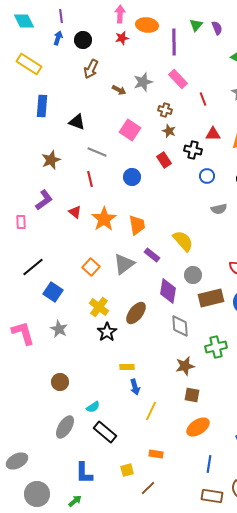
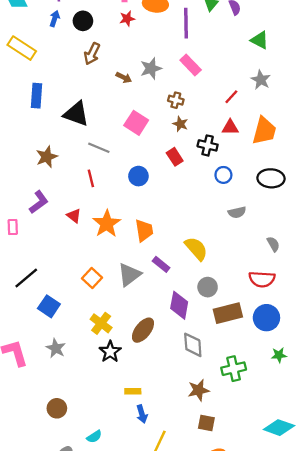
red line: (203, 99) -> (231, 97), moved, turned 64
black triangle: (77, 122) -> (76, 114), size x1.4

